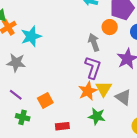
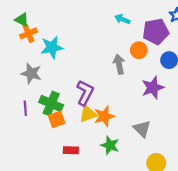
purple L-shape: (93, 68) -> (85, 93), moved
yellow triangle: (104, 89) -> (88, 114), moved, turned 30
purple line: (16, 95) -> (25, 108), turned 40
green cross: (23, 117) -> (51, 104), moved, size x1.5

